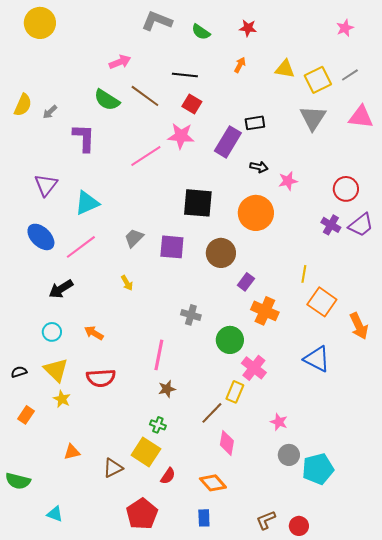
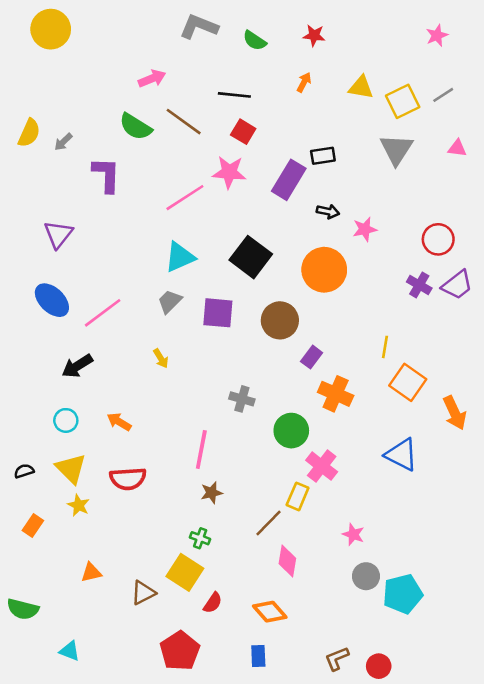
pink triangle: (361, 117) -> (457, 148), size x0.6
cyan triangle: (87, 203) -> (180, 257), moved
black square: (198, 203) -> (251, 257), turned 32

